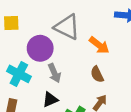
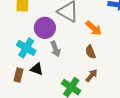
black triangle: (50, 99) -> (37, 69), moved, turned 40

